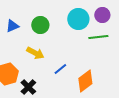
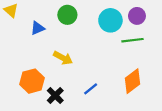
green circle: (40, 25) -> (67, 15), moved
blue line: (60, 69) -> (91, 89), moved
orange diamond: (85, 81) -> (133, 81), moved

